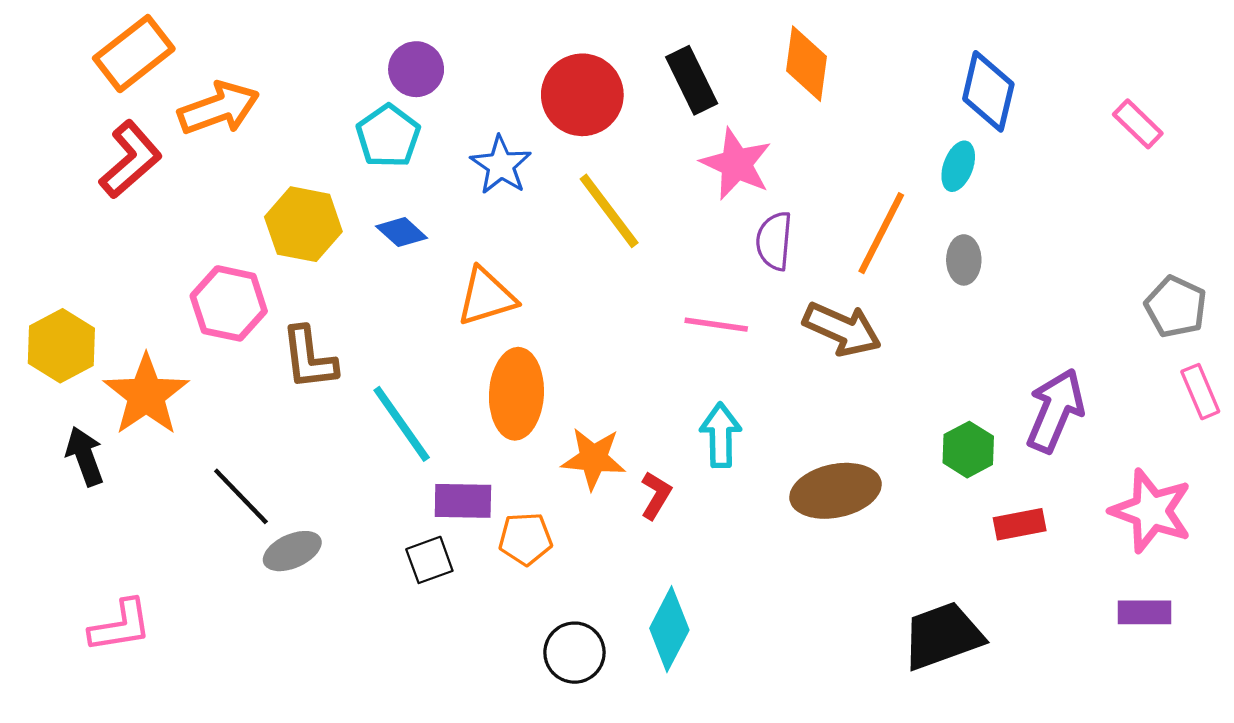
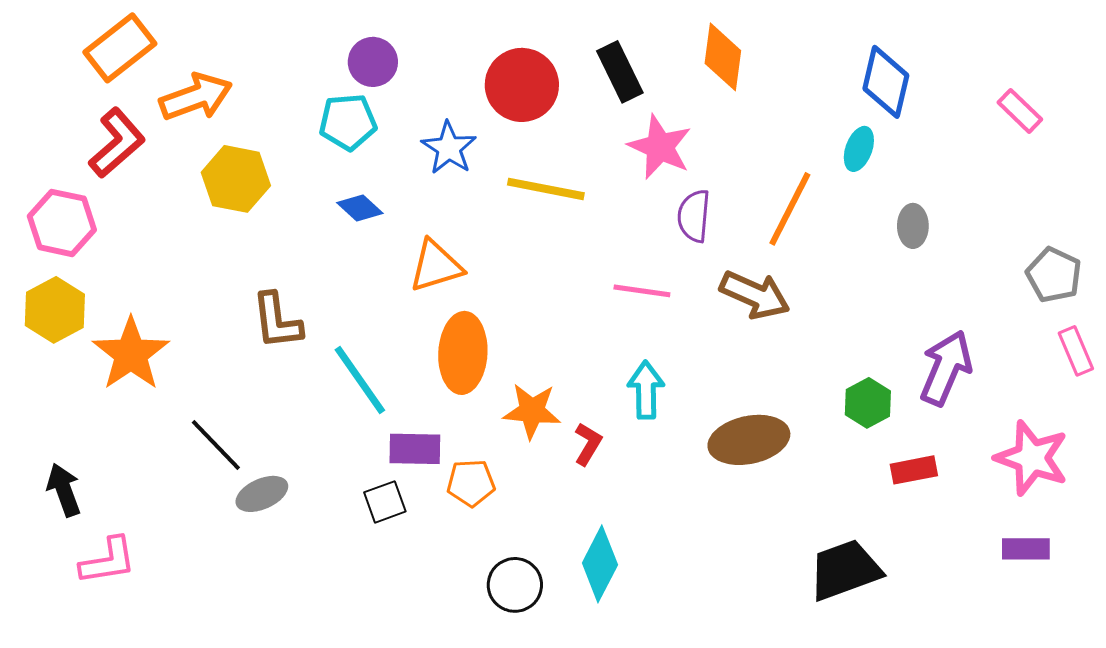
cyan pentagon: (388, 136) -> (348, 122), turned 30
yellow line: (609, 211) -> (546, 189), turned -42
yellow hexagon: (303, 224) -> (236, 179), moved
gray ellipse: (964, 260) -> (913, 226), moved
pink hexagon: (229, 303) -> (62, 223), moved
black arrow: (85, 456) -> (64, 490), moved

